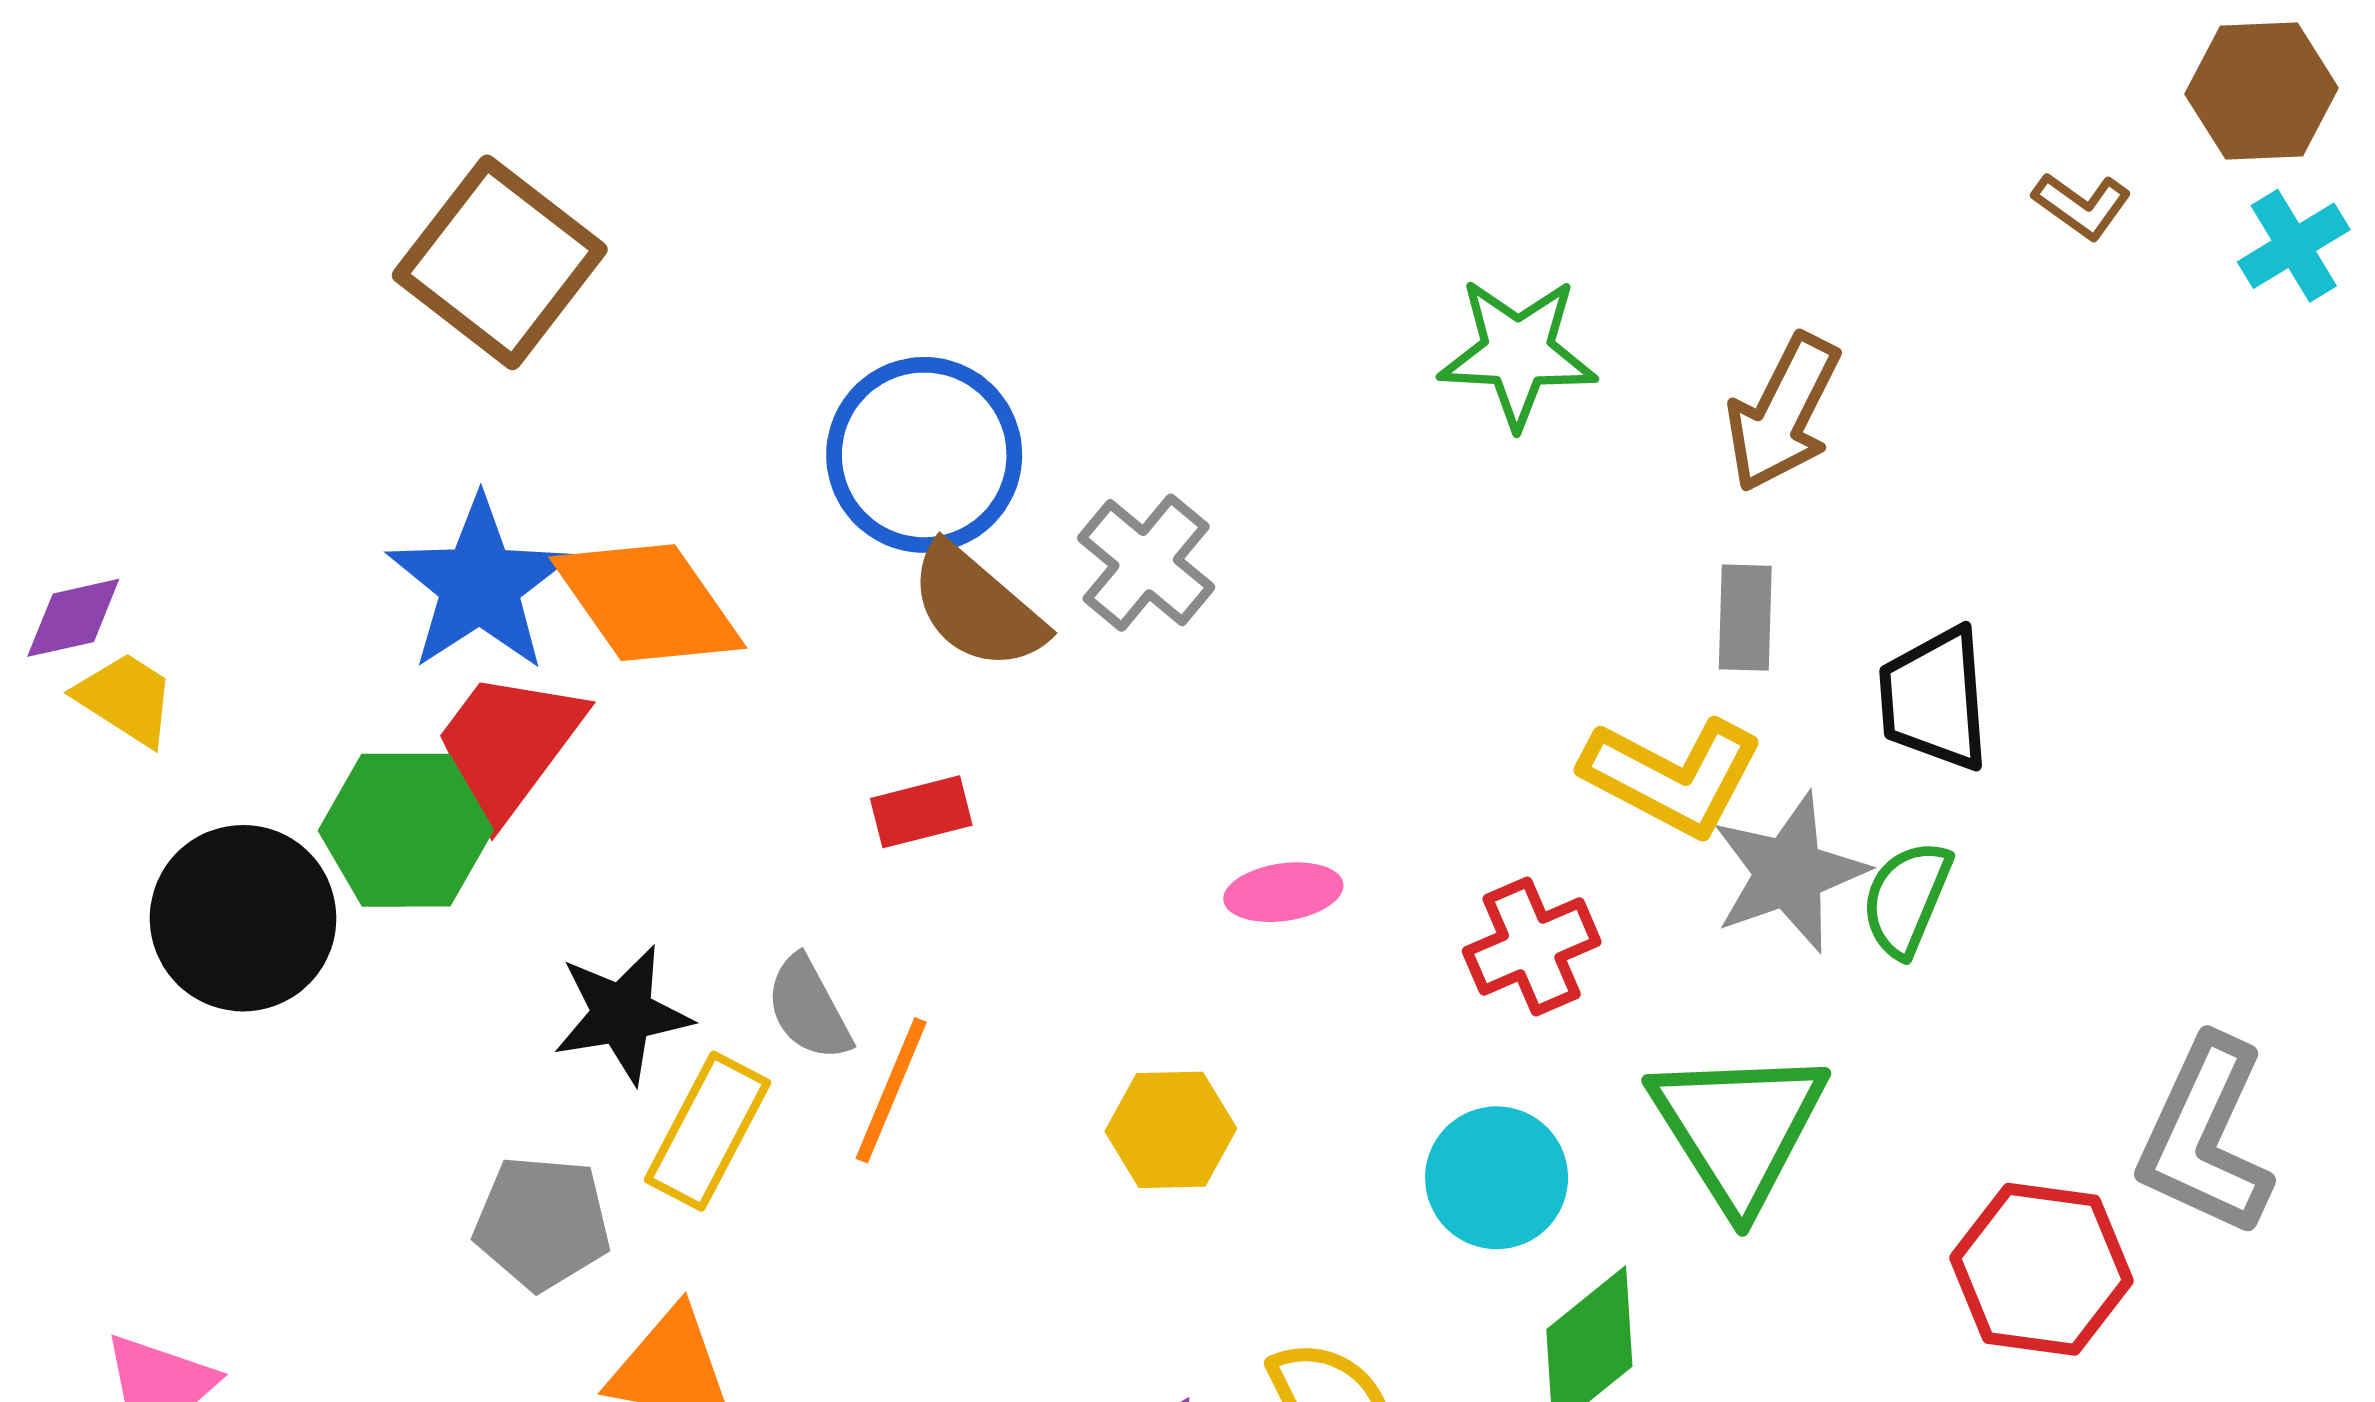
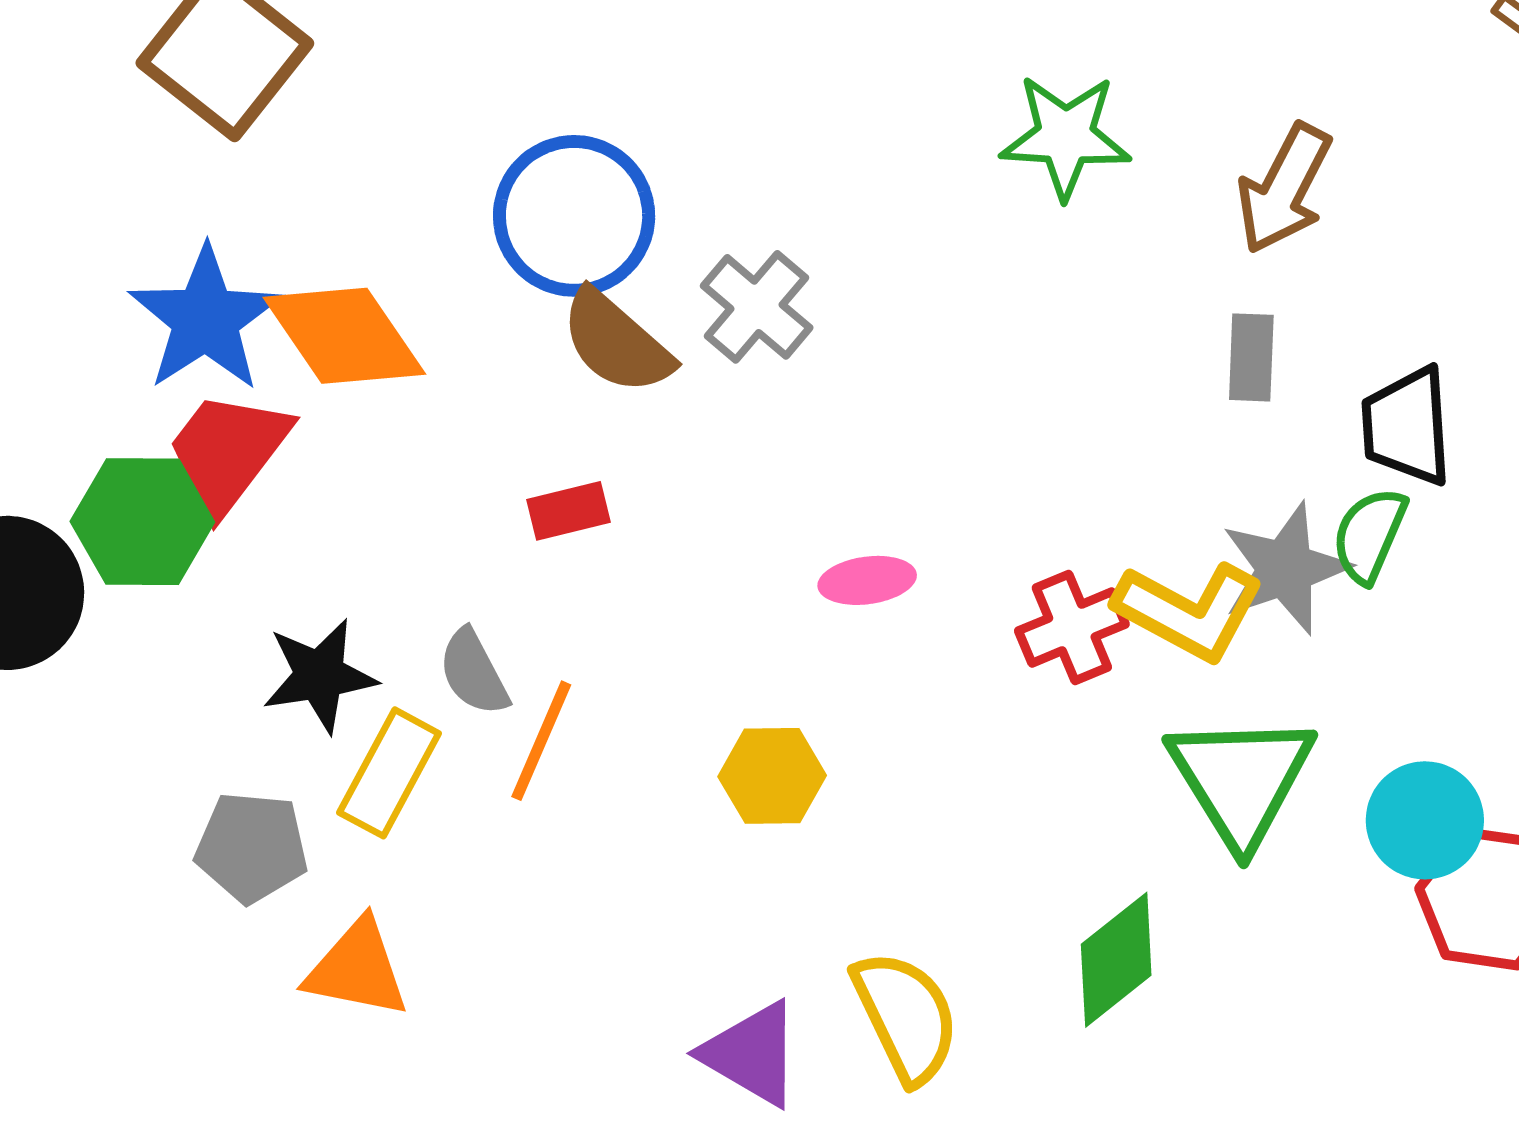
yellow L-shape: (1672, 776) -> (1189, 611), moved
green semicircle: (1906, 899) -> (1369, 535), moved
cyan circle: (1497, 1178) -> (1425, 820), moved

